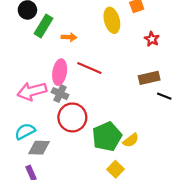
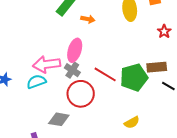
red line: (89, 68) -> (105, 74), moved
cyan semicircle: (25, 131) -> (36, 82), moved
green pentagon: (107, 137) -> (134, 77), moved
gray diamond: (39, 148) -> (59, 119), moved

